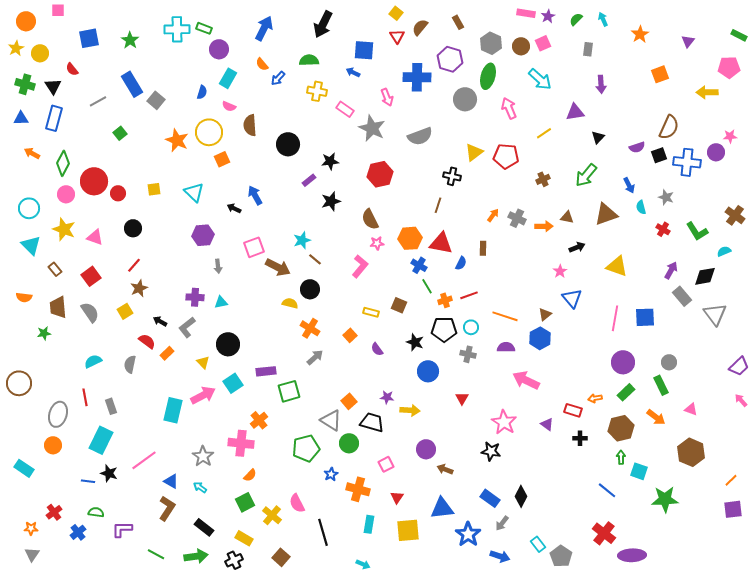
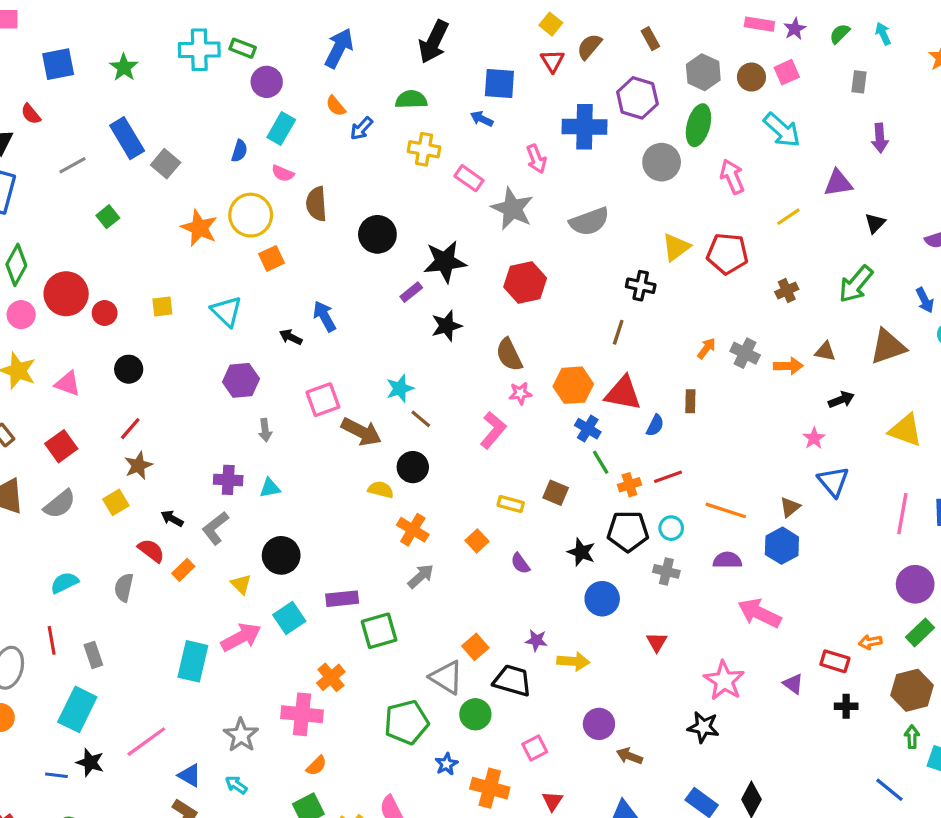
black star: (330, 161) -> (445, 262), size x1.5
gray semicircle: (90, 312) -> (60, 504), turned 85

